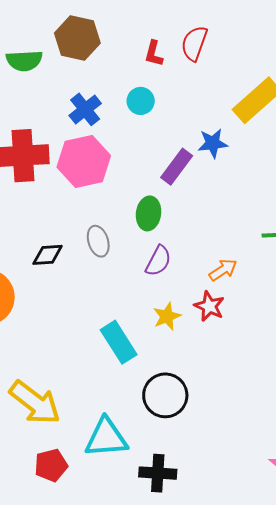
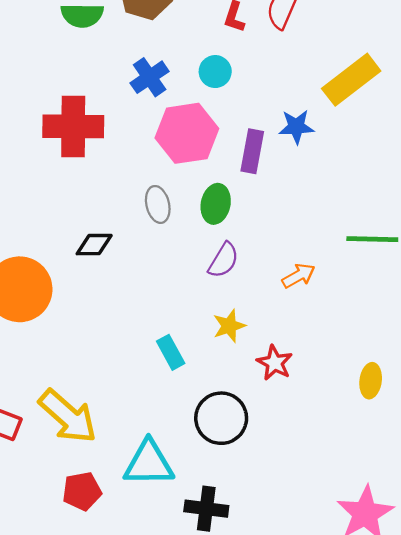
pink hexagon: (84, 161) -> (187, 133), moved
purple rectangle: (177, 167) -> (252, 151), turned -30
gray ellipse: (98, 241) -> (158, 204), moved
red star: (209, 306) -> (275, 363), moved
cyan rectangle: (119, 342) -> (171, 352), size x0.7

